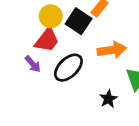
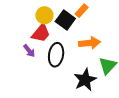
black ellipse: (68, 68) -> (56, 55), turned -40
black star: (108, 99) -> (85, 80), size x1.6

